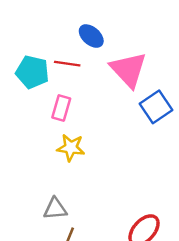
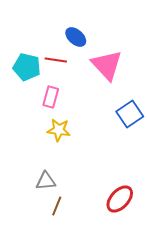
blue square: (156, 107) -> (130, 114), moved

